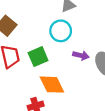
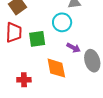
orange diamond: (52, 85) -> (56, 68), moved

